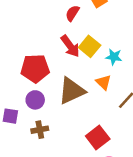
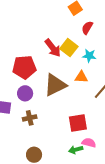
red semicircle: (72, 13) -> (87, 28), moved
orange triangle: (103, 82) -> (81, 77), turned -40
red square: (98, 138) -> (78, 123), turned 30

